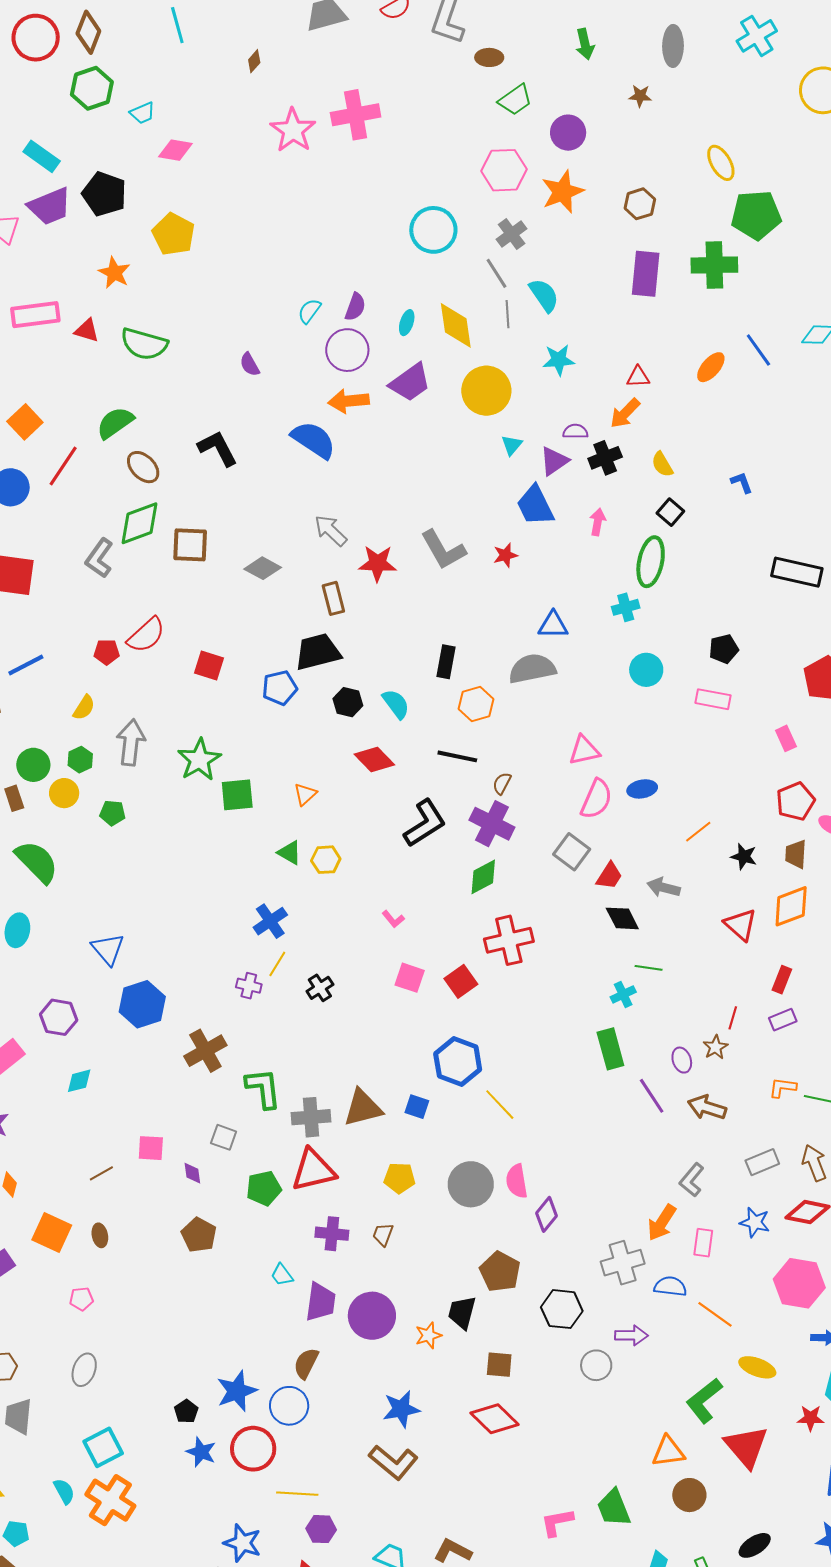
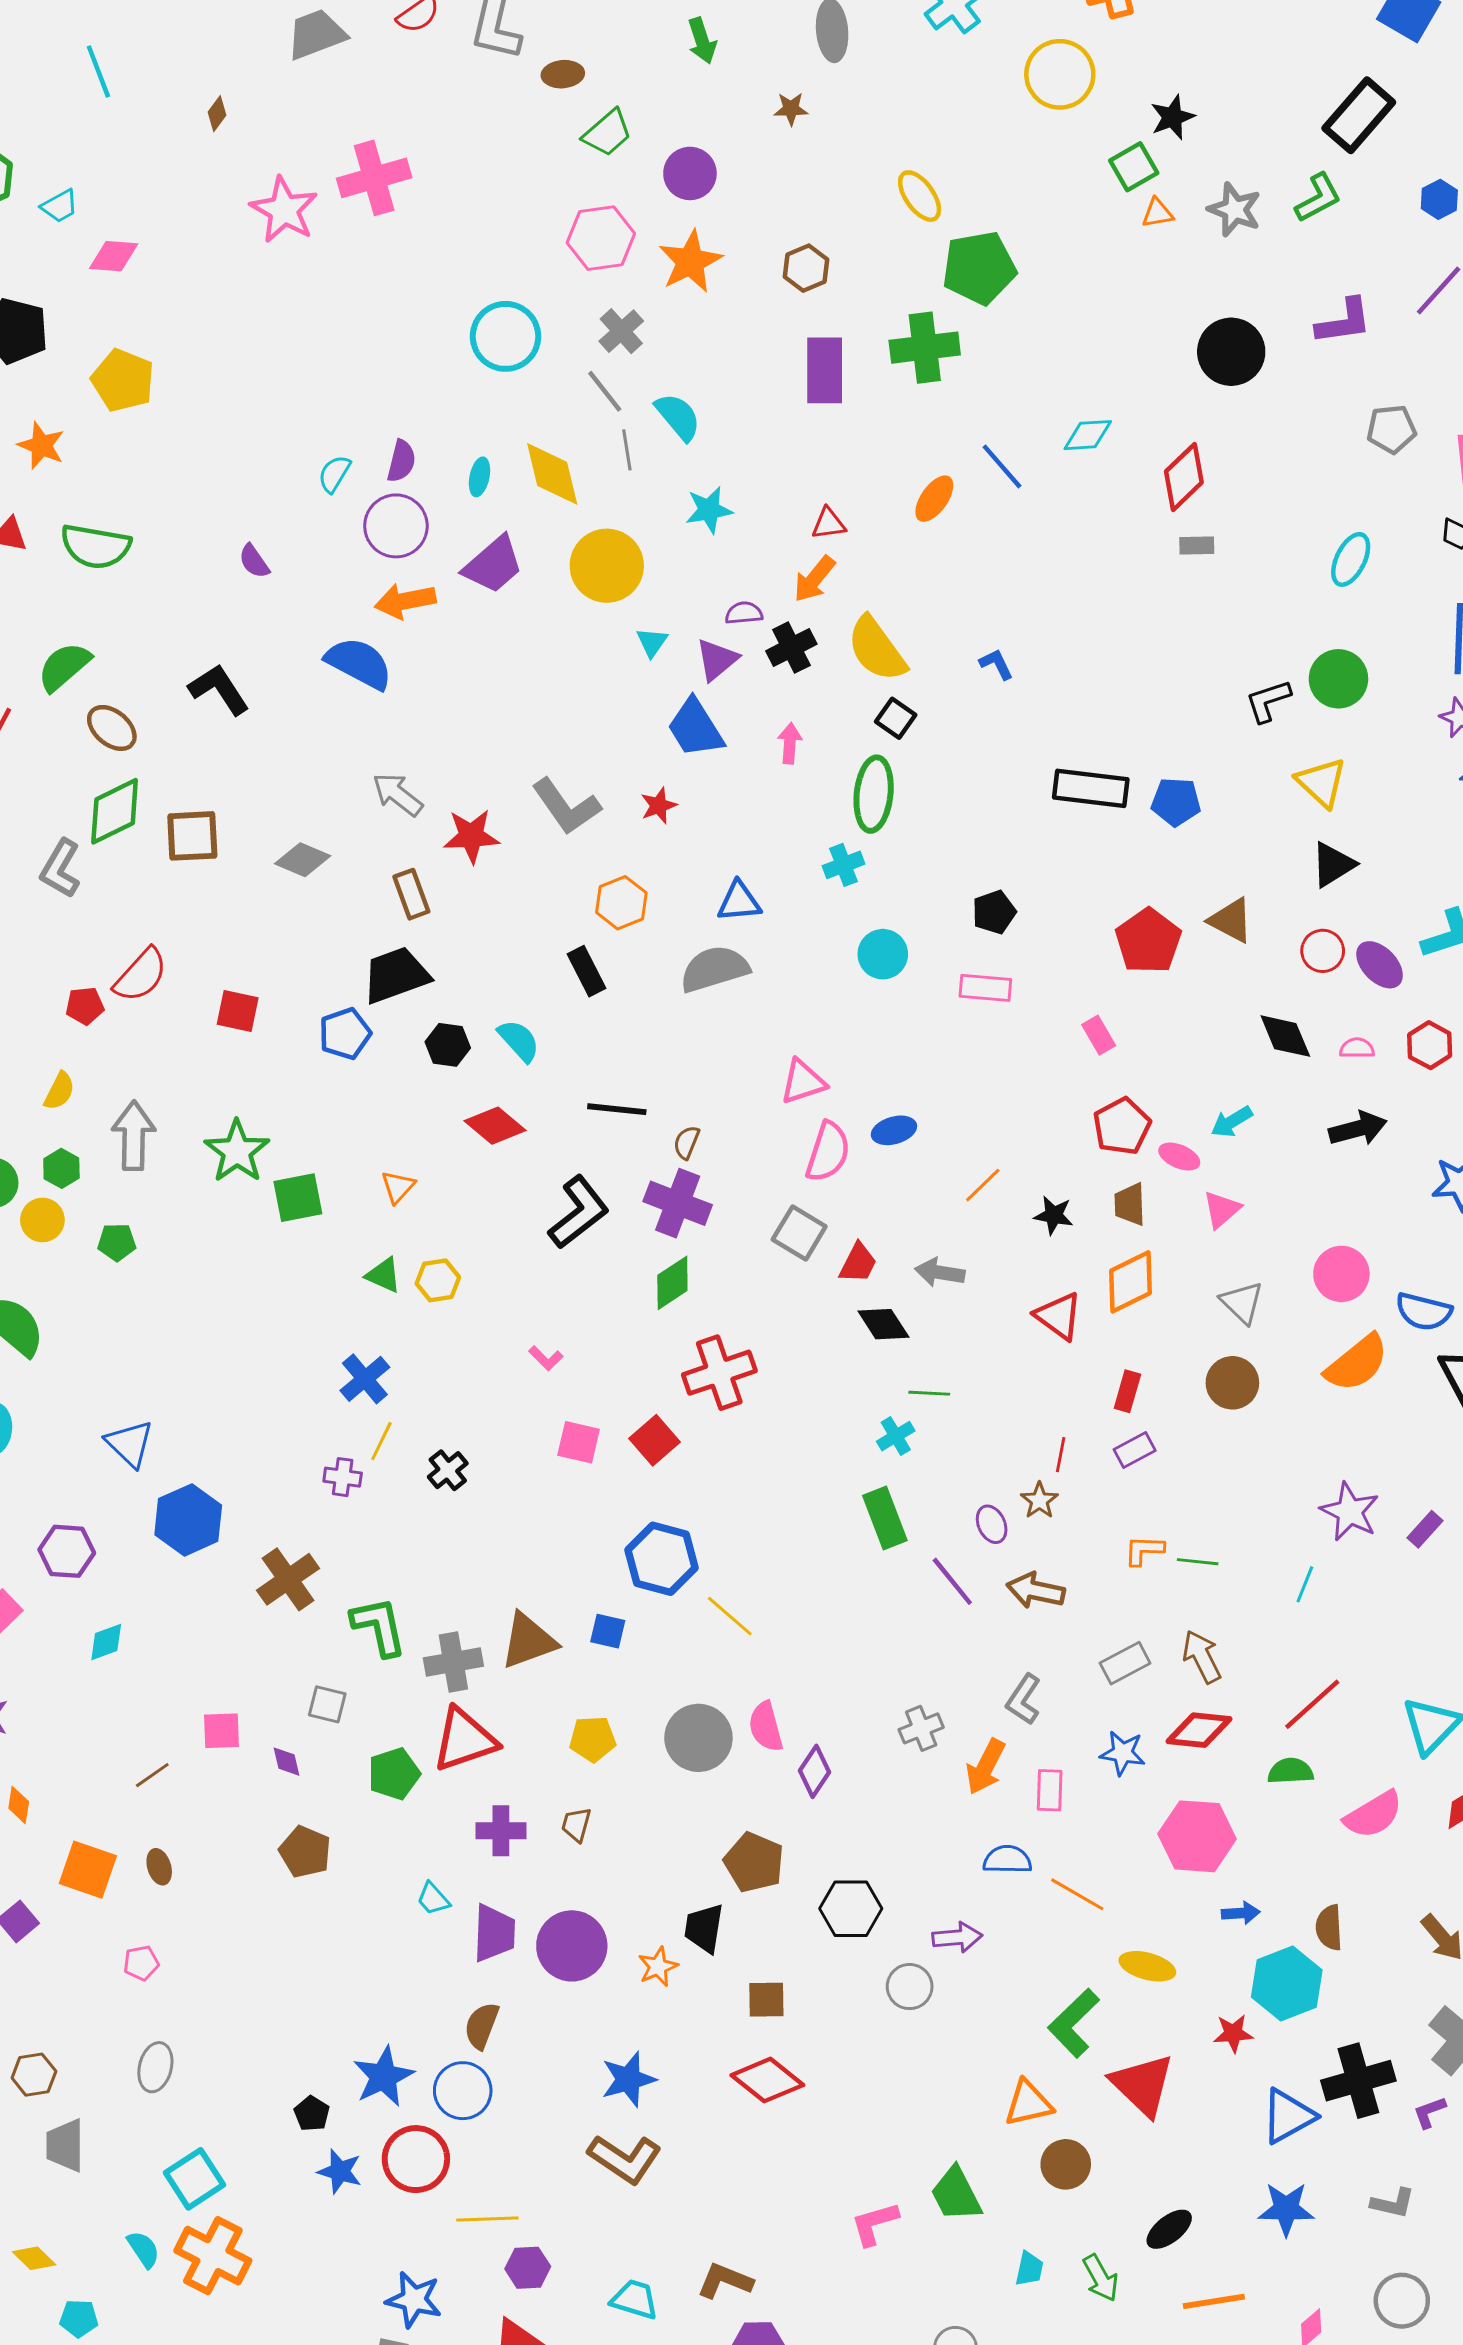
yellow semicircle: (662, 464) -> (877, 649), size x1.8
black rectangle: (446, 662) -> (586, 971), turned -32
orange hexagon: (476, 704) -> (621, 903), moved
gray cross: (623, 1263) -> (921, 1728), moved, size x0.7

